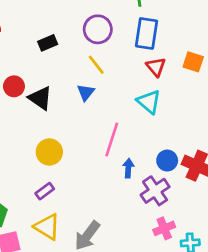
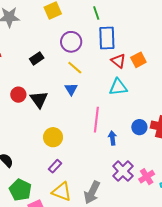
orange square: (193, 62) -> (138, 60), moved, turned -35
black triangle: (40, 98) -> (39, 99), turned 30
cyan triangle: (149, 102) -> (118, 87), turned -36
purple cross: (155, 191) -> (123, 171), moved

